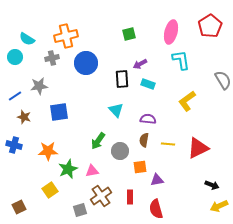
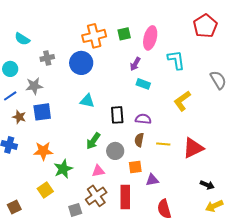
pink ellipse: (171, 32) -> (150, 38), moved
orange cross: (66, 36) -> (94, 36), moved
cyan circle: (15, 57) -> (10, 69), moved
purple arrow: (140, 64) -> (135, 64), turned -32
black rectangle: (122, 79) -> (117, 115), moved
cyan triangle: (116, 110) -> (87, 101), moved, turned -35
blue square: (59, 112) -> (42, 112), moved
pink triangle: (92, 171) -> (98, 171), moved
red rectangle: (130, 197) -> (125, 197), size x1.6
red semicircle: (156, 209) -> (164, 209), moved

